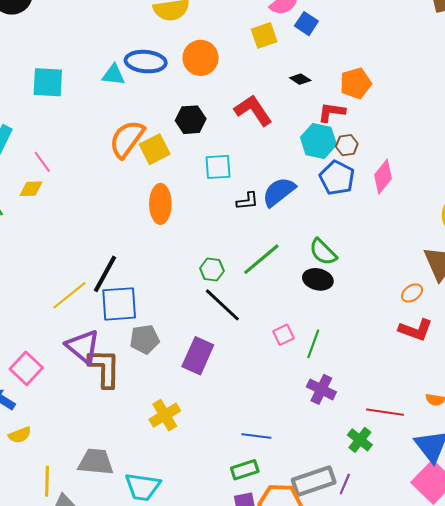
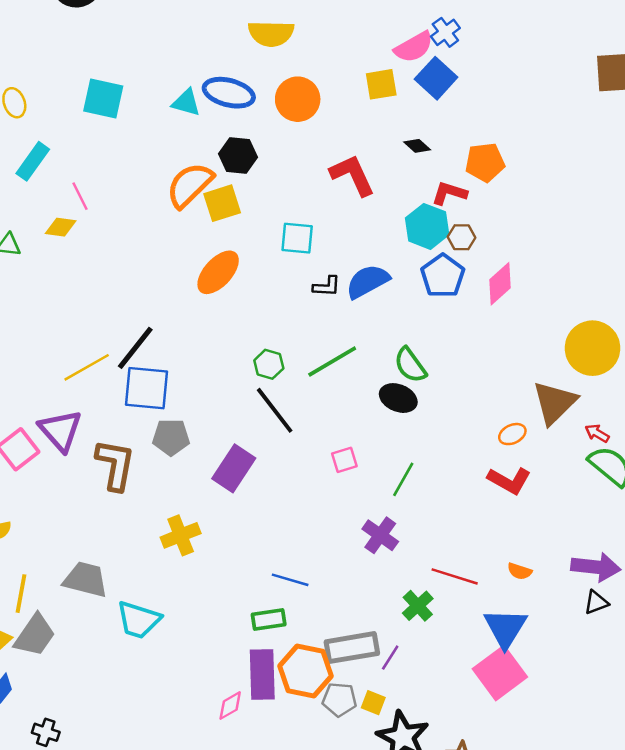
blue square: (306, 24) -> (436, 78), size x1.4
black hexagon: (191, 120) -> (238, 155), moved
orange ellipse: (160, 204) -> (218, 272), turned 33
green line: (313, 344) -> (403, 479), moved
purple triangle: (83, 347) -> (60, 431), moved

